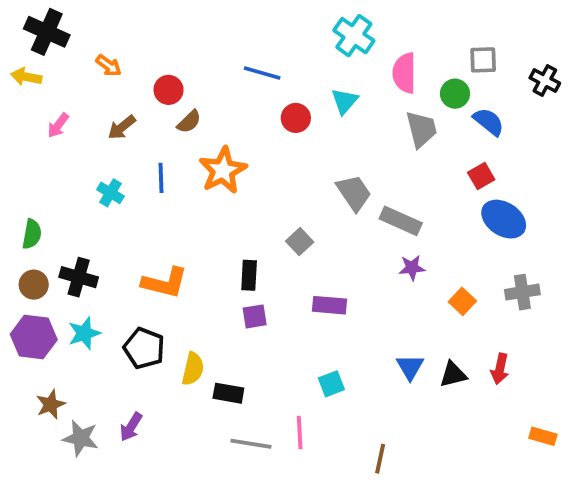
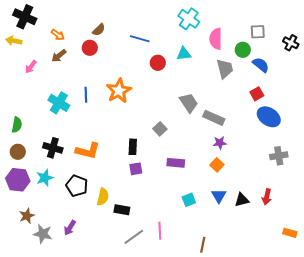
cyan triangle: (345, 101) -> (184, 54), turned 42
brown semicircle: (189, 122) -> (99, 30), moved
brown arrow: (122, 127) -> (59, 56), moved
cyan cross: (110, 193) -> (59, 103), size x1.5
black cross: (79, 277) -> (53, 148), moved
orange square: (462, 301) -> (217, 165), moved
cyan square: (331, 384) -> (189, 200), moved
gray line: (251, 444) -> (134, 237), turned -45

